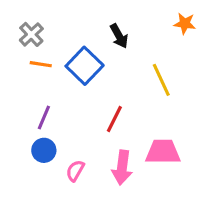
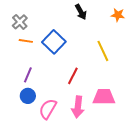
black arrow: (119, 36) -> (81, 12), moved
pink semicircle: (75, 171) -> (48, 109), size x1.5

